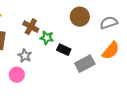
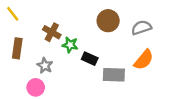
gray rectangle: (85, 64) -> (114, 75), turned 30

